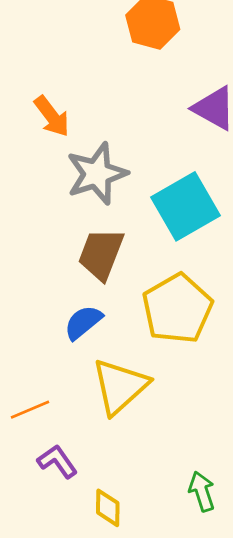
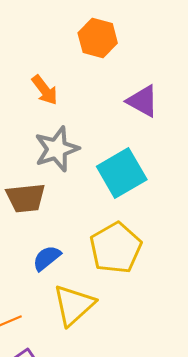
orange arrow: (52, 116) -> (45, 90), moved
brown trapezoid: (101, 254) -> (26, 198), moved, turned -117

